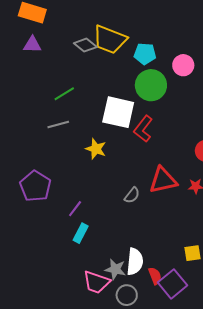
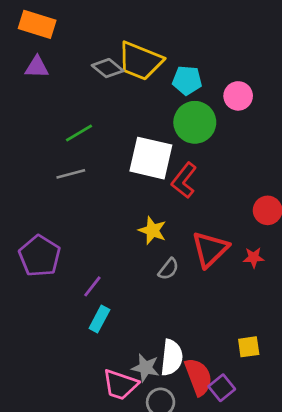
yellow star: (96, 149) -> (152, 230), moved
red triangle: (163, 180) -> (210, 249), turned -32
red semicircle: (155, 276) -> (198, 377), size x1.6
purple square: (173, 284) -> (222, 388), size x0.7

